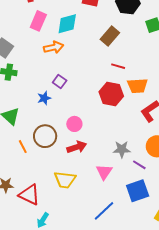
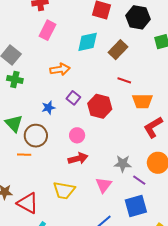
cyan diamond: (67, 24) -> (88, 42), moved
orange arrow: (54, 47) -> (60, 69), moved
purple square: (60, 82) -> (73, 98), moved
red hexagon: (111, 94) -> (100, 106), moved
brown circle: (45, 136) -> (36, 136), moved
orange line: (23, 147) -> (24, 155), turned -64

